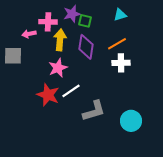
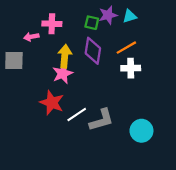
purple star: (72, 14) -> (108, 15), moved
yellow arrow: (60, 40) -> (65, 56), moved
white line: (71, 91) -> (77, 115), moved

